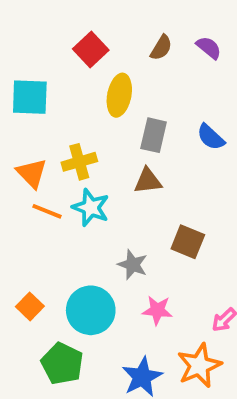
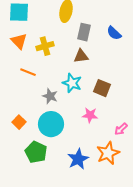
orange triangle: (32, 173) -> (19, 41), moved
cyan star: (91, 207) -> (72, 83), moved
gray star: (133, 265) -> (50, 96), moved
pink star: (157, 310) -> (90, 115), moved

